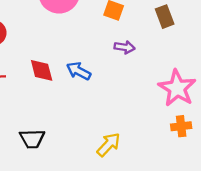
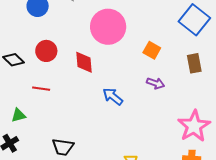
red diamond: (42, 70) -> (84, 62), moved

